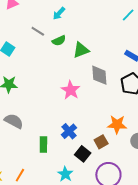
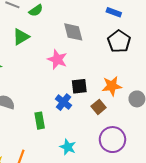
green triangle: (81, 50) -> (21, 37), moved
gray diamond: (99, 75) -> (73, 32), moved
black square: (83, 154) -> (79, 86), moved, turned -35

